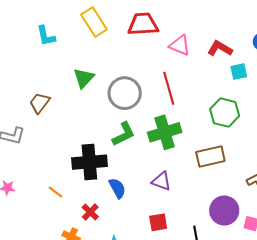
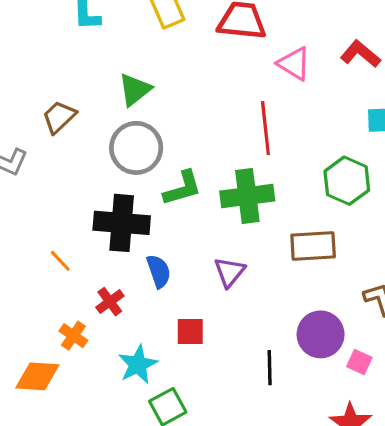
red L-shape: (220, 48) -> (360, 54), moved
gray circle: (125, 93) -> (136, 148), moved
purple triangle: (161, 181) -> (230, 272), turned 40
red square: (158, 222) -> (190, 331), moved

